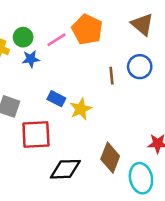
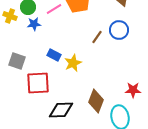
brown line: (112, 76) -> (97, 37), turned 40

